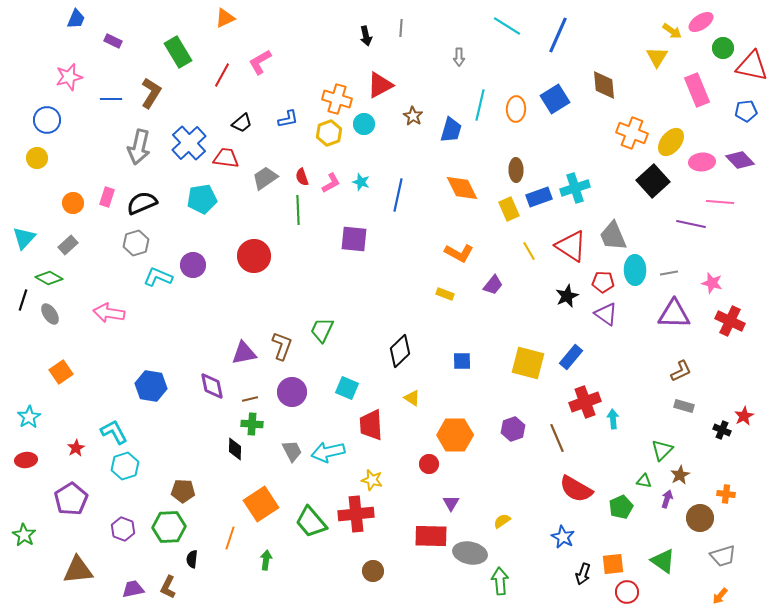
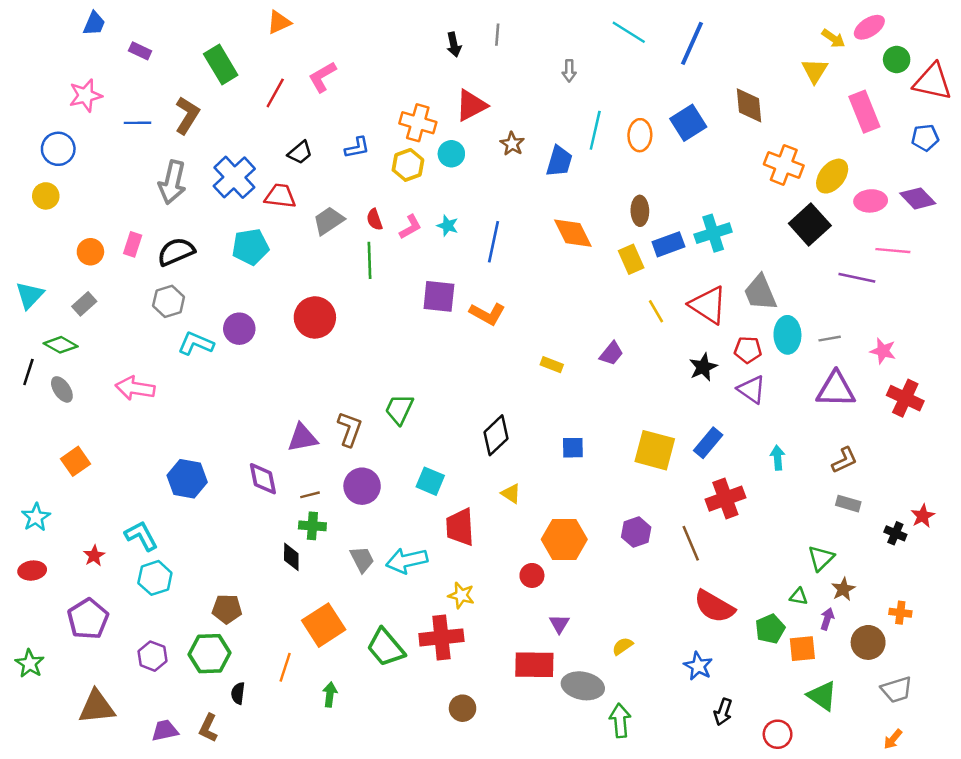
orange L-shape: (459, 253) -> (487, 314), moved
cyan arrow: (613, 419) -> (778, 458), moved
orange square: (613, 564) -> (802, 649), moved

